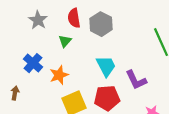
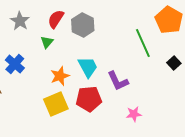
red semicircle: (74, 18) -> (56, 19), turned 42
orange star: (59, 75) -> (60, 76), moved

